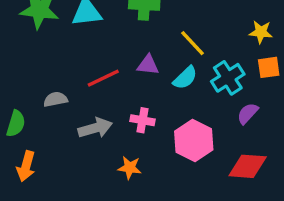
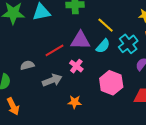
purple triangle: (148, 65) -> (80, 40), size x1.5
pink cross: (142, 120) -> (76, 66), moved, turned 32
orange arrow: (26, 166) -> (13, 106), turned -36

